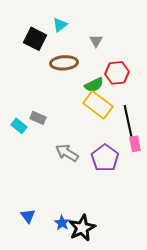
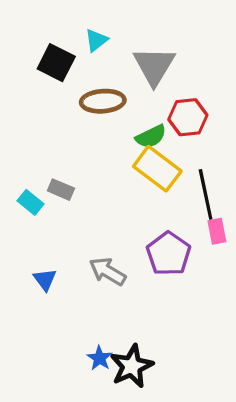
gray triangle: (96, 41) -> (154, 66), size x2.0
gray arrow: (67, 153) -> (108, 271), moved
blue triangle: (28, 216) -> (45, 279), moved

